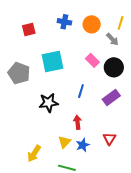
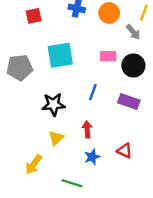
pink rectangle: (92, 60) -> (108, 56), turned -48
gray pentagon: (19, 73) -> (20, 68), turned -30
purple rectangle: (111, 97) -> (129, 101), turned 54
red triangle: (109, 139) -> (124, 151), turned -40
yellow triangle: (65, 142) -> (56, 138), moved

